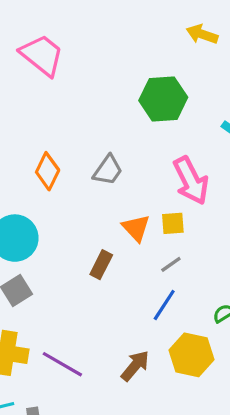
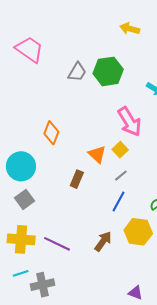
gray trapezoid: (108, 170) -> (77, 72), moved
orange diamond: (48, 171) -> (51, 133), moved
yellow square: (173, 223) -> (120, 150), turned -35

